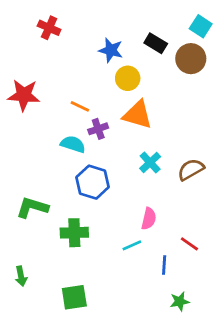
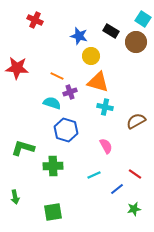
cyan cross: (150, 162) -> (105, 107), moved, turned -35
pink semicircle: (149, 219) -> (106, 146), moved, turned -42
blue line: (164, 265) -> (117, 189), turned 48
green star: (180, 301) -> (134, 209), moved

